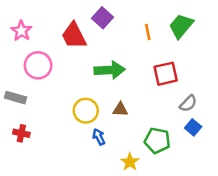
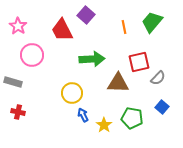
gray semicircle: (188, 103) -> (158, 78), moved
brown triangle: (120, 109) -> (118, 83), moved, size x1.6
yellow star: (130, 162) -> (104, 125), moved

